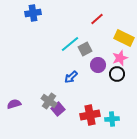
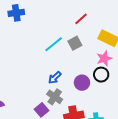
gray square: (85, 49) -> (75, 43), moved
purple circle: (98, 65) -> (82, 83), moved
gray cross: (49, 101) -> (55, 97), moved

